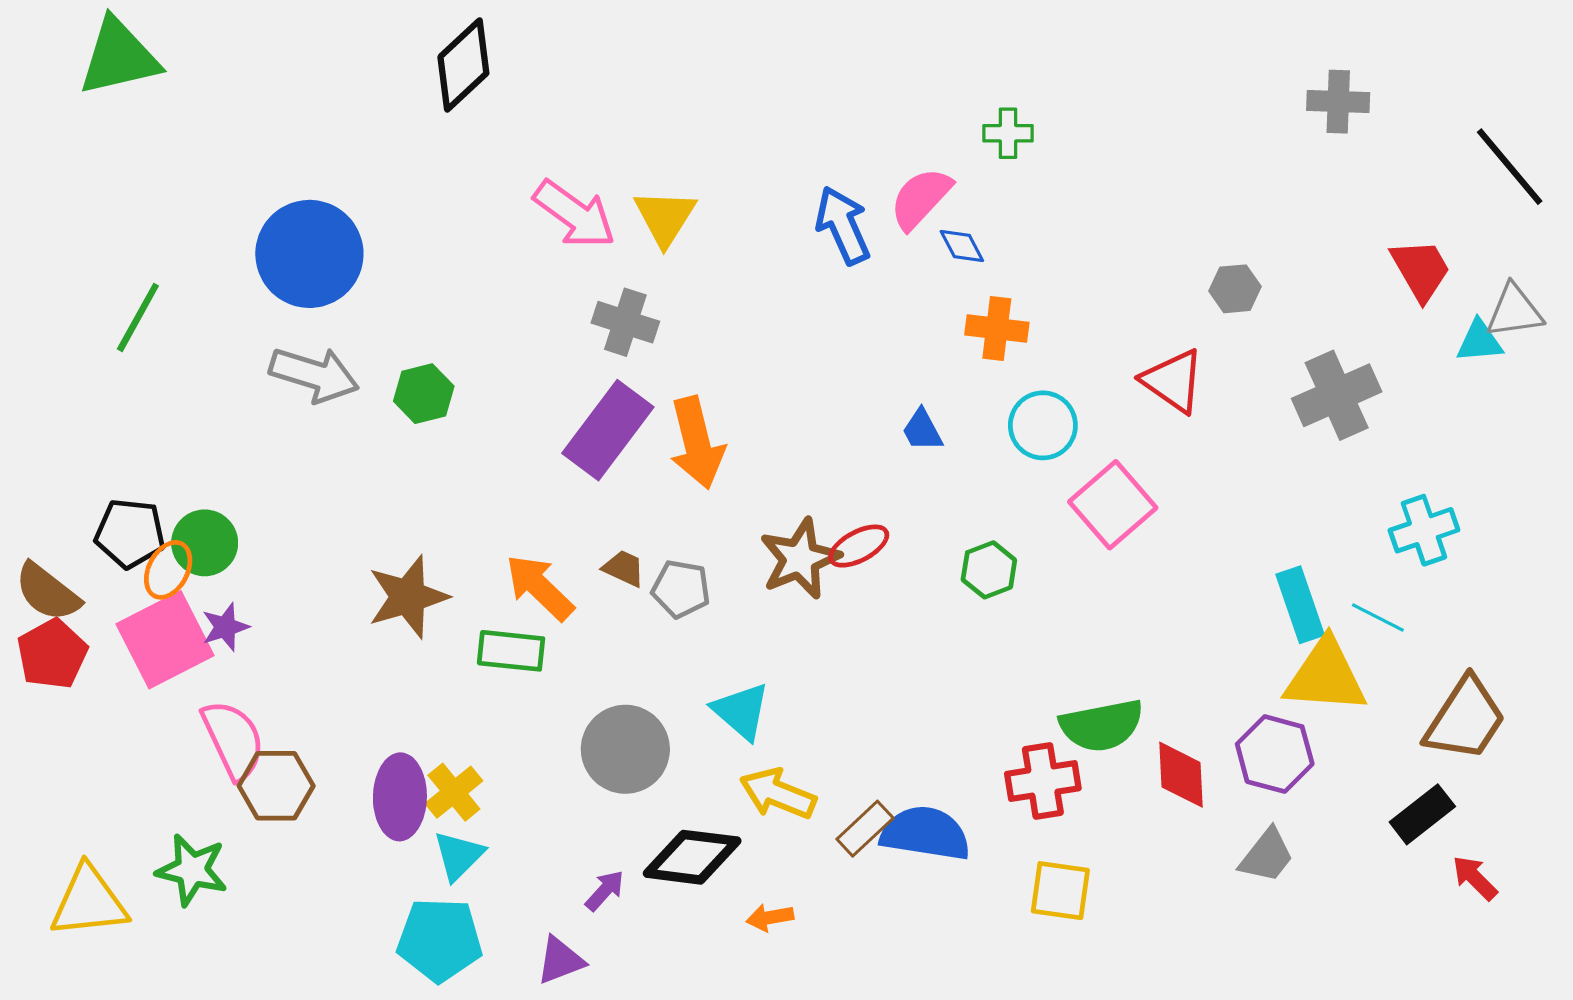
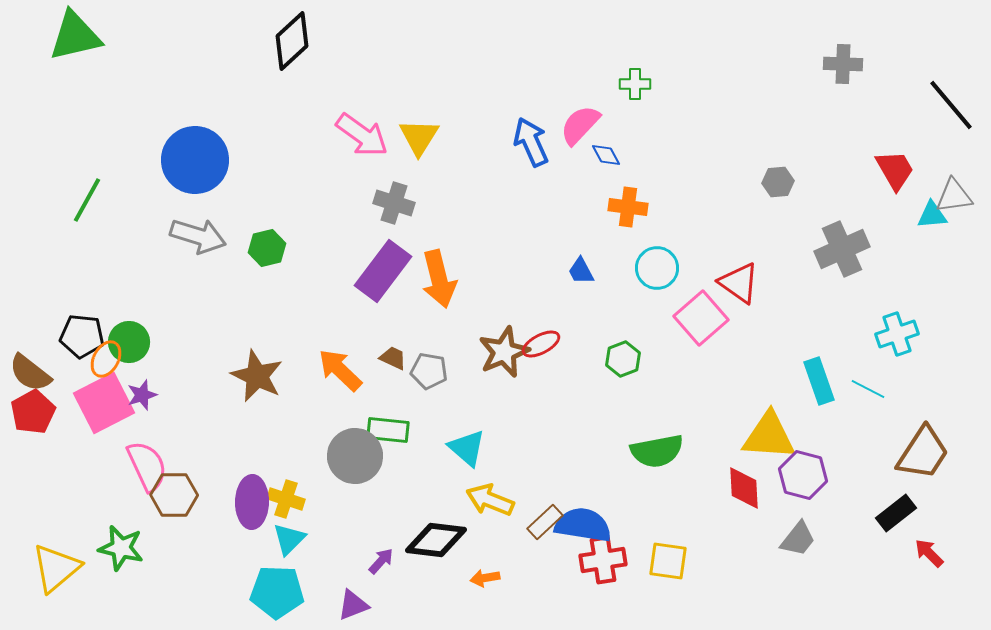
red triangle: (1173, 381) -> (739, 283), moved
brown star: (408, 597) -> (257, 376), turned -30
green rectangle: (511, 651) -> (388, 430), moved
yellow triangle: (1325, 676) -> (769, 436), moved
green semicircle: (1102, 725) -> (657, 451), moved
gray circle: (625, 749) -> (355, 456), moved
red cross: (1043, 781) -> (603, 560), moved
yellow cross: (454, 792) -> (286, 499), turned -33
yellow triangle: (89, 902) -> (56, 568), turned -34

